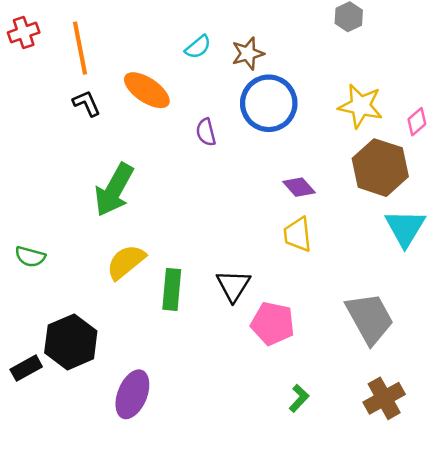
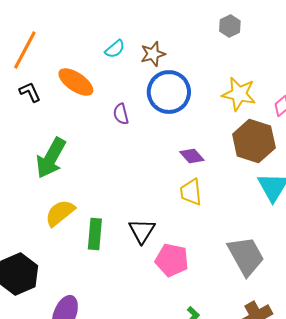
orange line: (80, 48) -> (25, 50), turned 39

